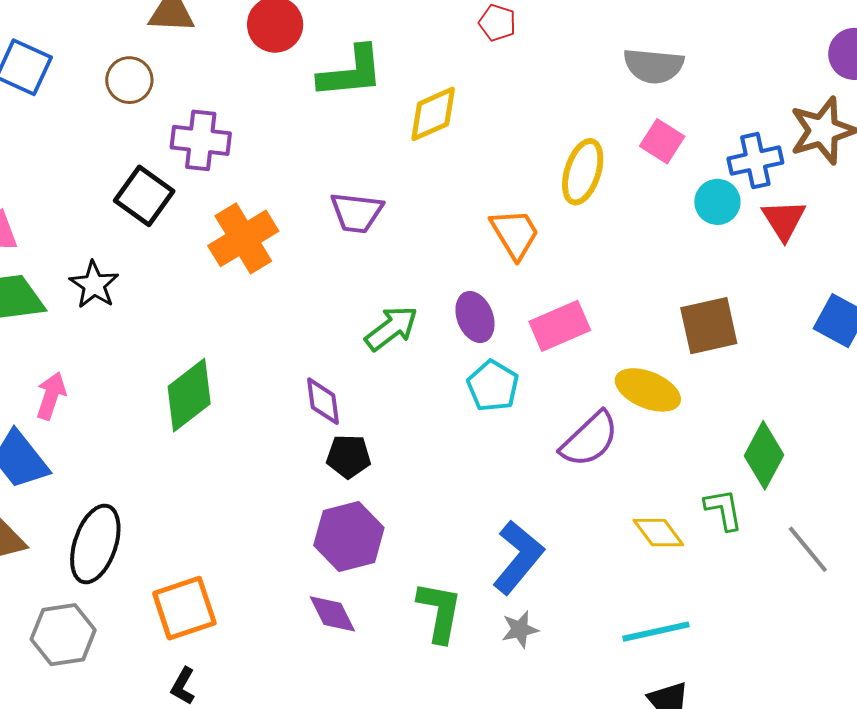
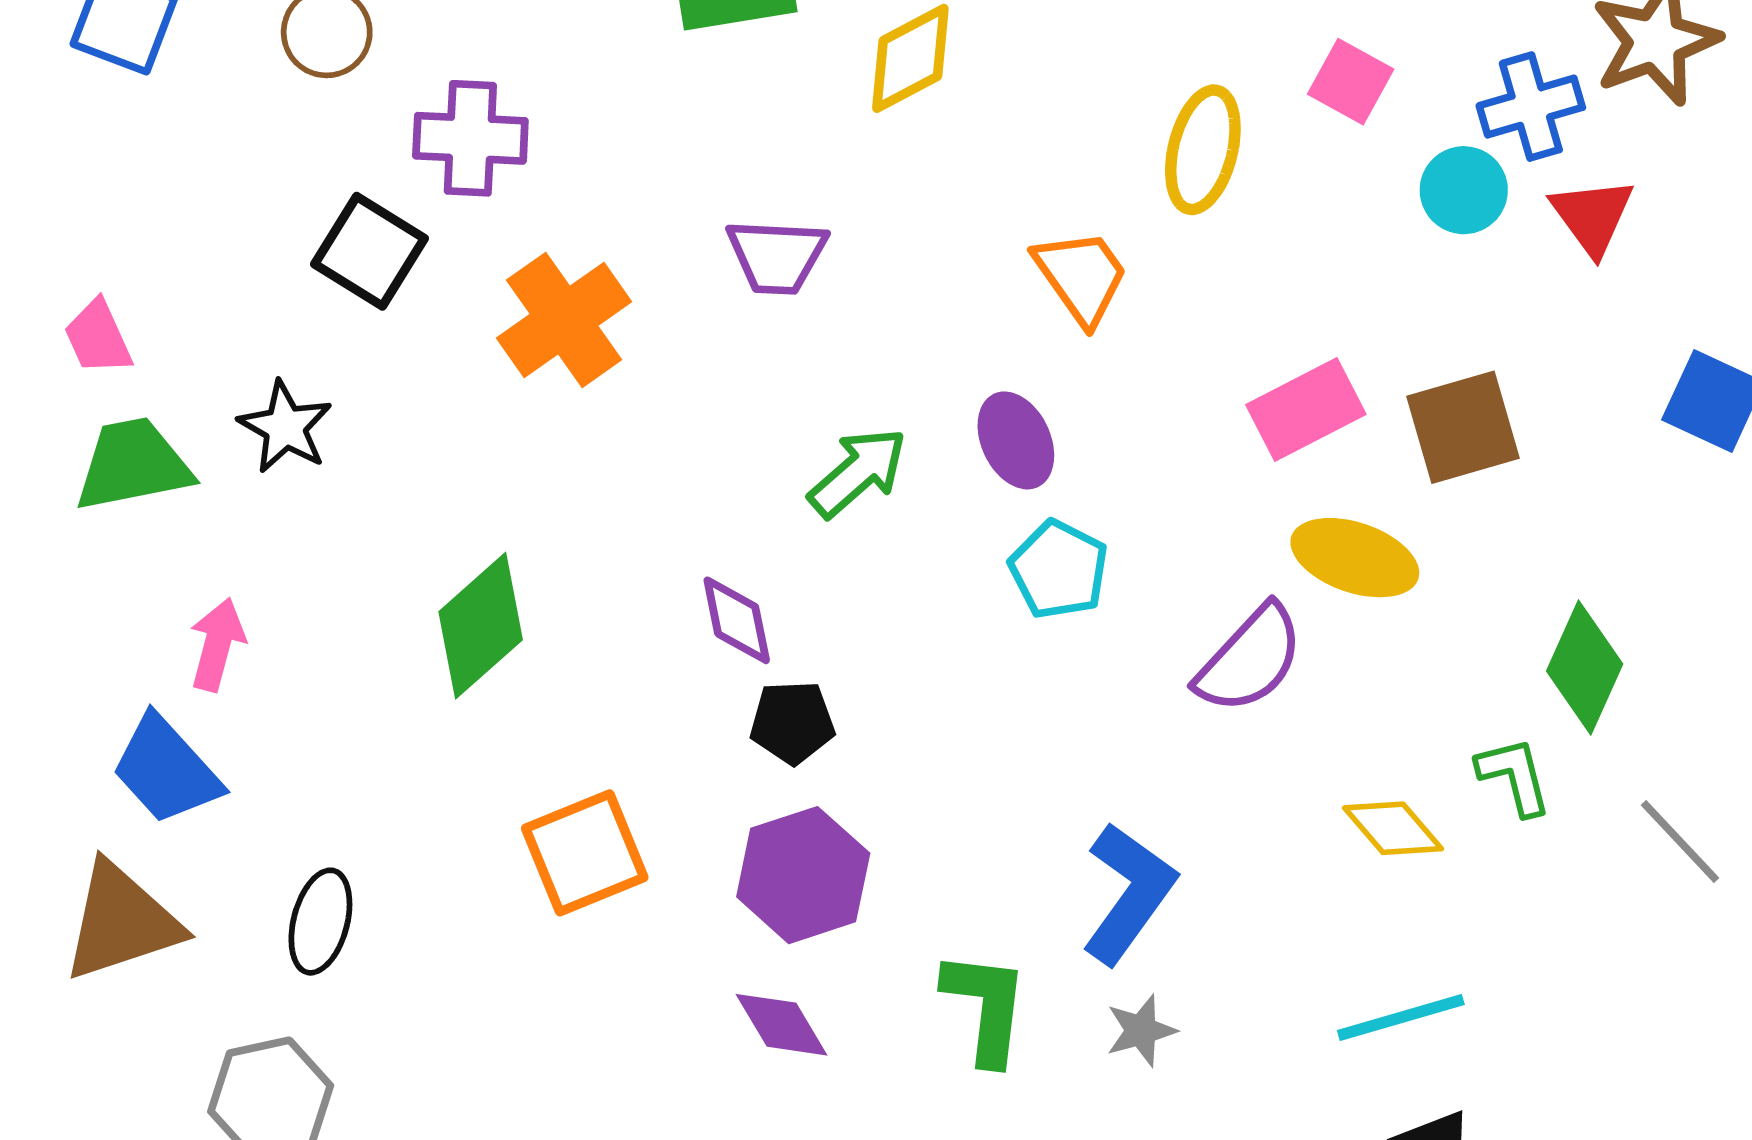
pink rectangle: (560, 326) -> (1306, 410), moved
black ellipse: (95, 544) -> (320, 922), size x0.7
orange square: (184, 608) -> (585, 853), moved

